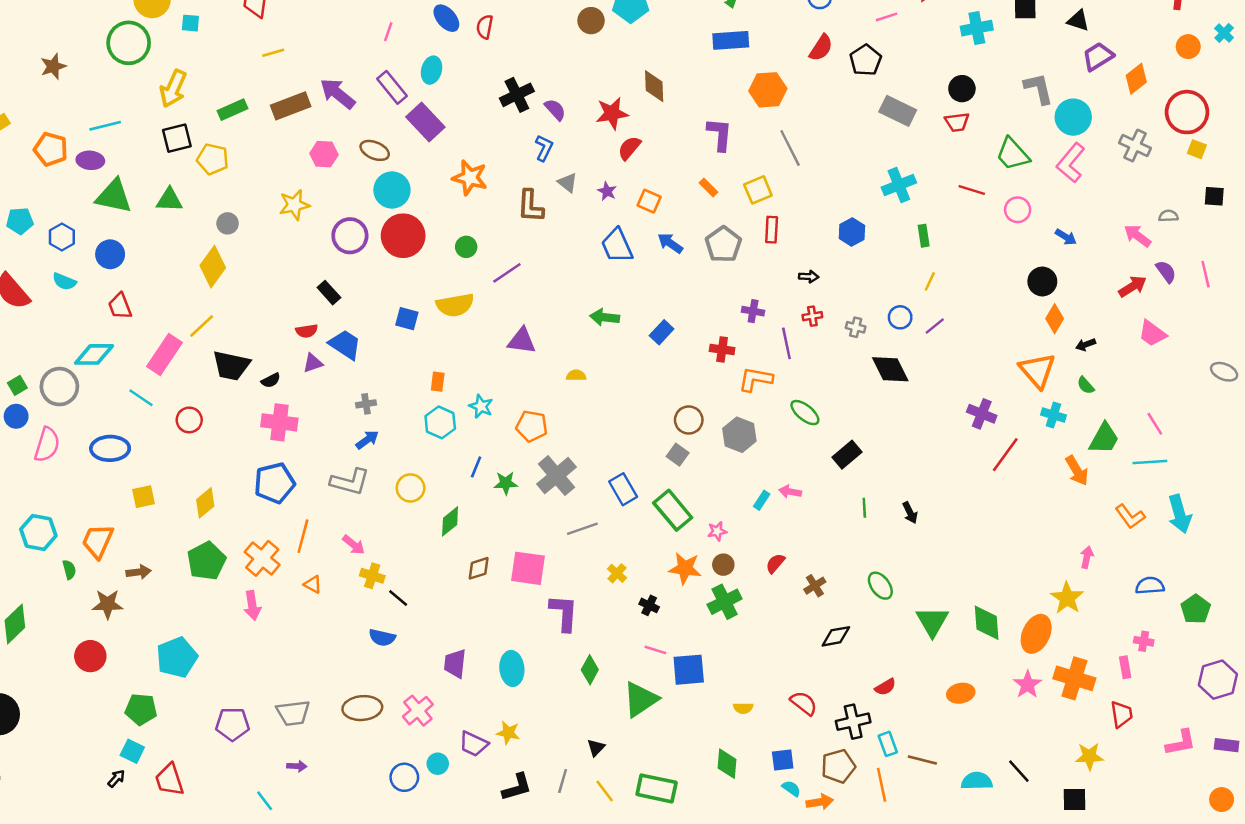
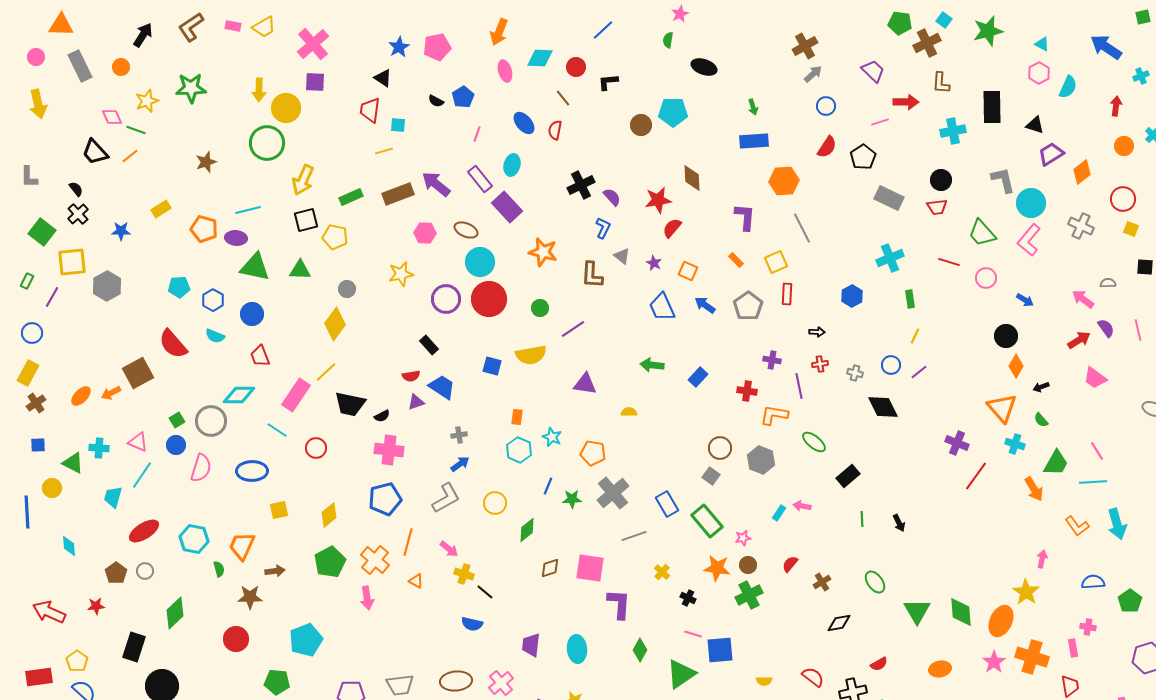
cyan square: (190, 23) -> (398, 125), moved
red circle: (1187, 112) -> (1123, 199), size x0.7
gray L-shape: (350, 482) -> (446, 498), turned -44

